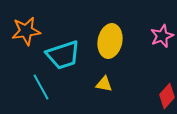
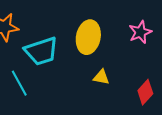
yellow triangle: (104, 84) -> (101, 77), moved

